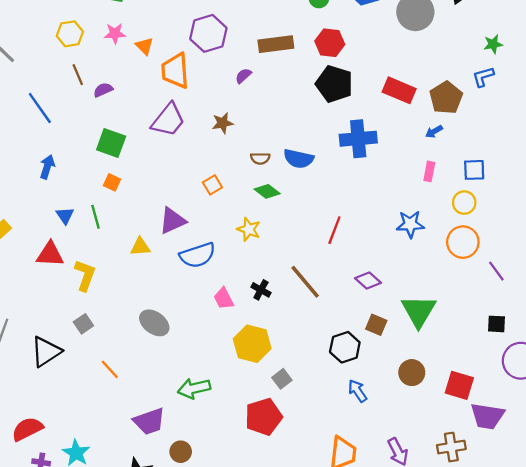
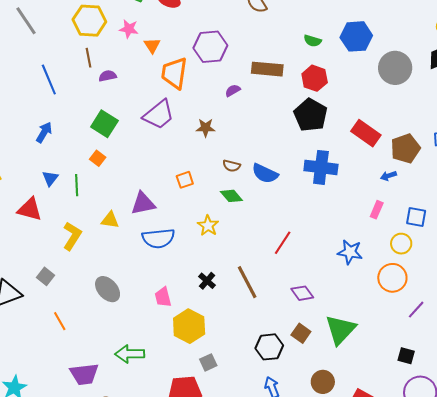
yellow hexagon: (70, 34) -> (89, 21), size x1.4
purple line: (496, 271) -> (416, 310), turned 66
yellow L-shape: (85, 275) -> (72, 236), moved
pink trapezoid: (224, 298) -> (163, 297), moved
gray square: (83, 324) -> (46, 276), turned -30

